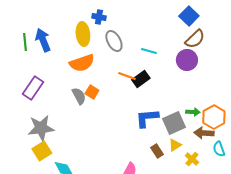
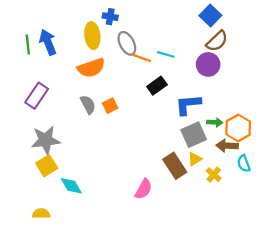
orange line: (127, 76) -> (141, 58), moved
orange square: (92, 92) -> (110, 106), moved, turned 32
blue L-shape: (147, 118) -> (188, 105), moved
brown rectangle: (157, 151) -> (175, 166), size x1.6

